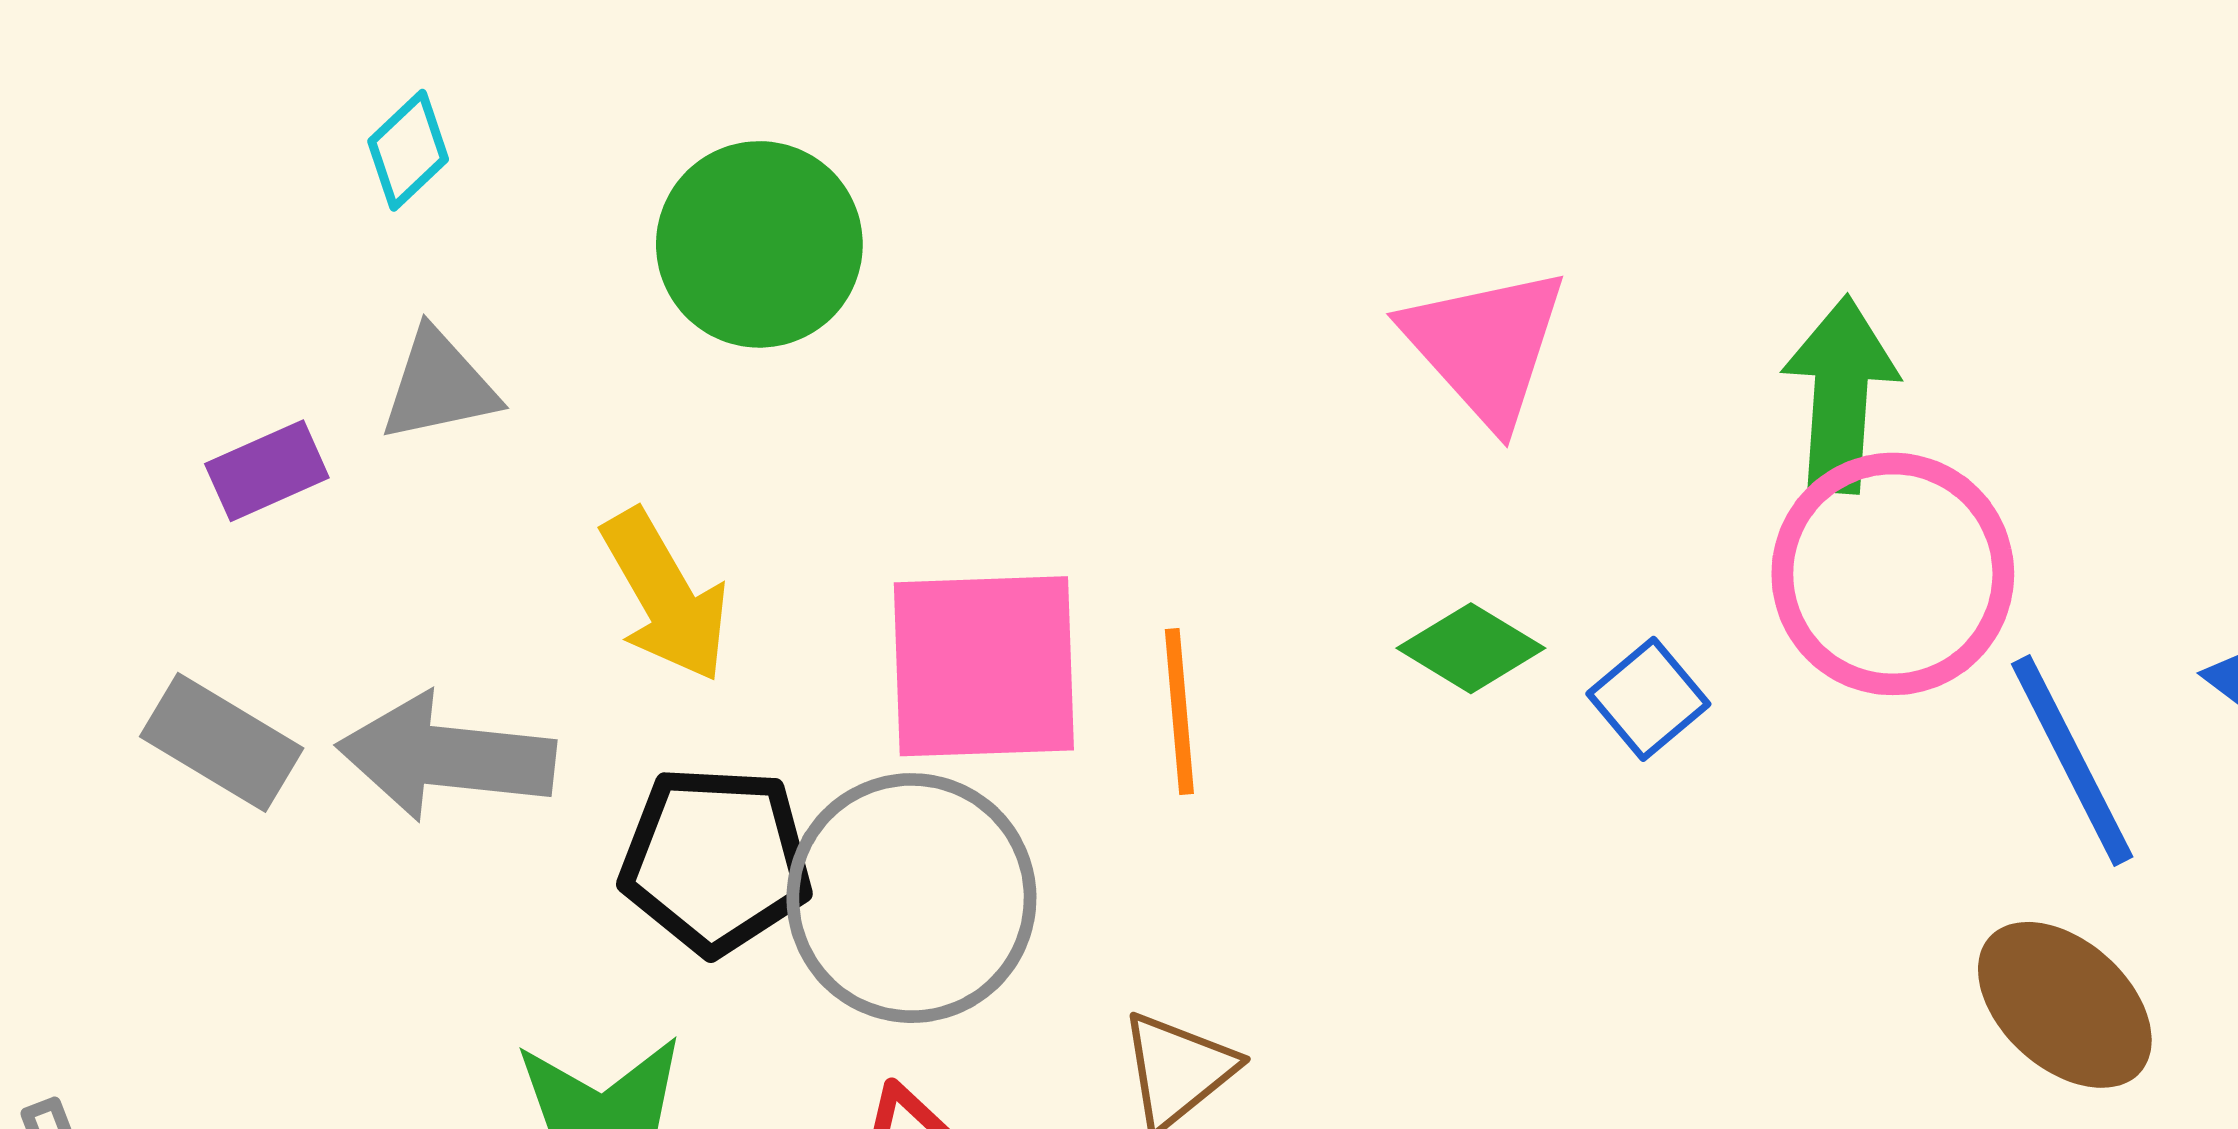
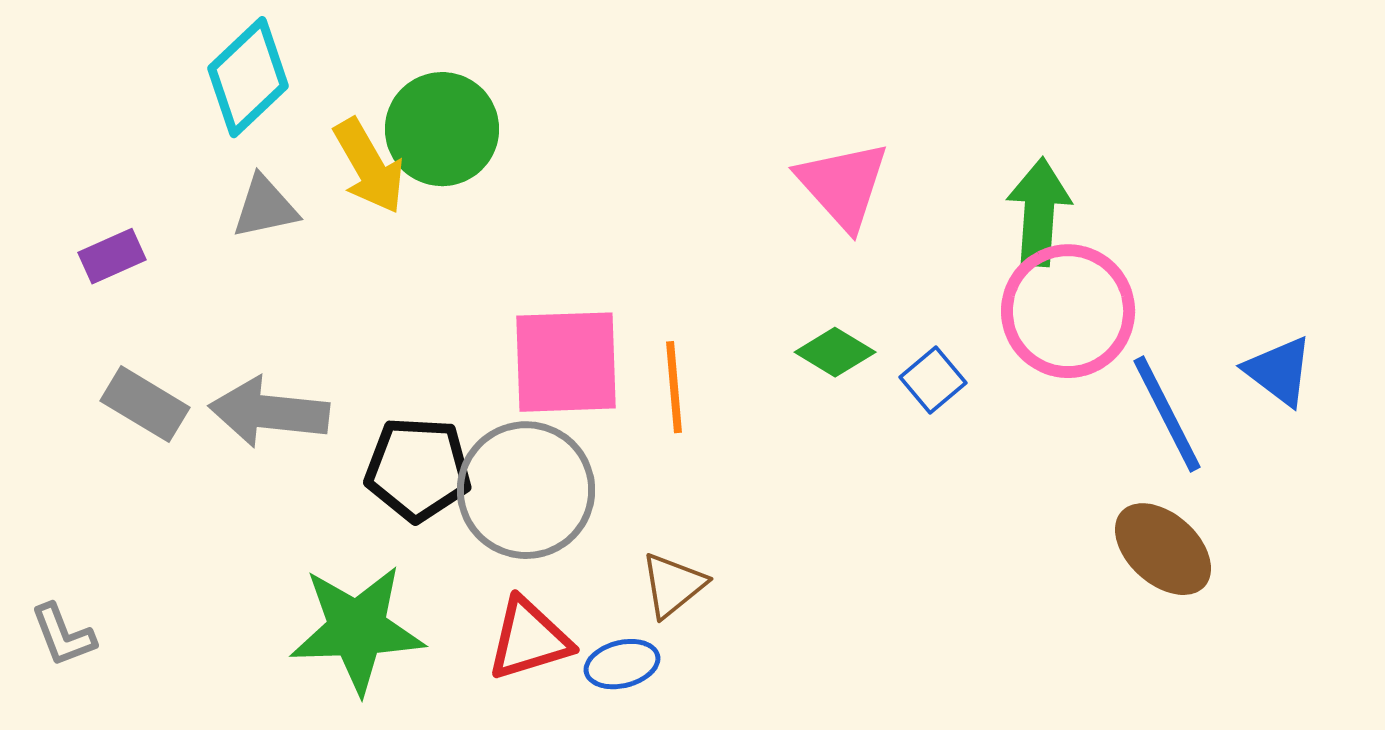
cyan diamond: (408, 150) -> (248, 77), size x1.8
purple rectangle: (267, 471) -> (112, 256), moved
yellow arrow: (665, 596) -> (369, 166), moved

